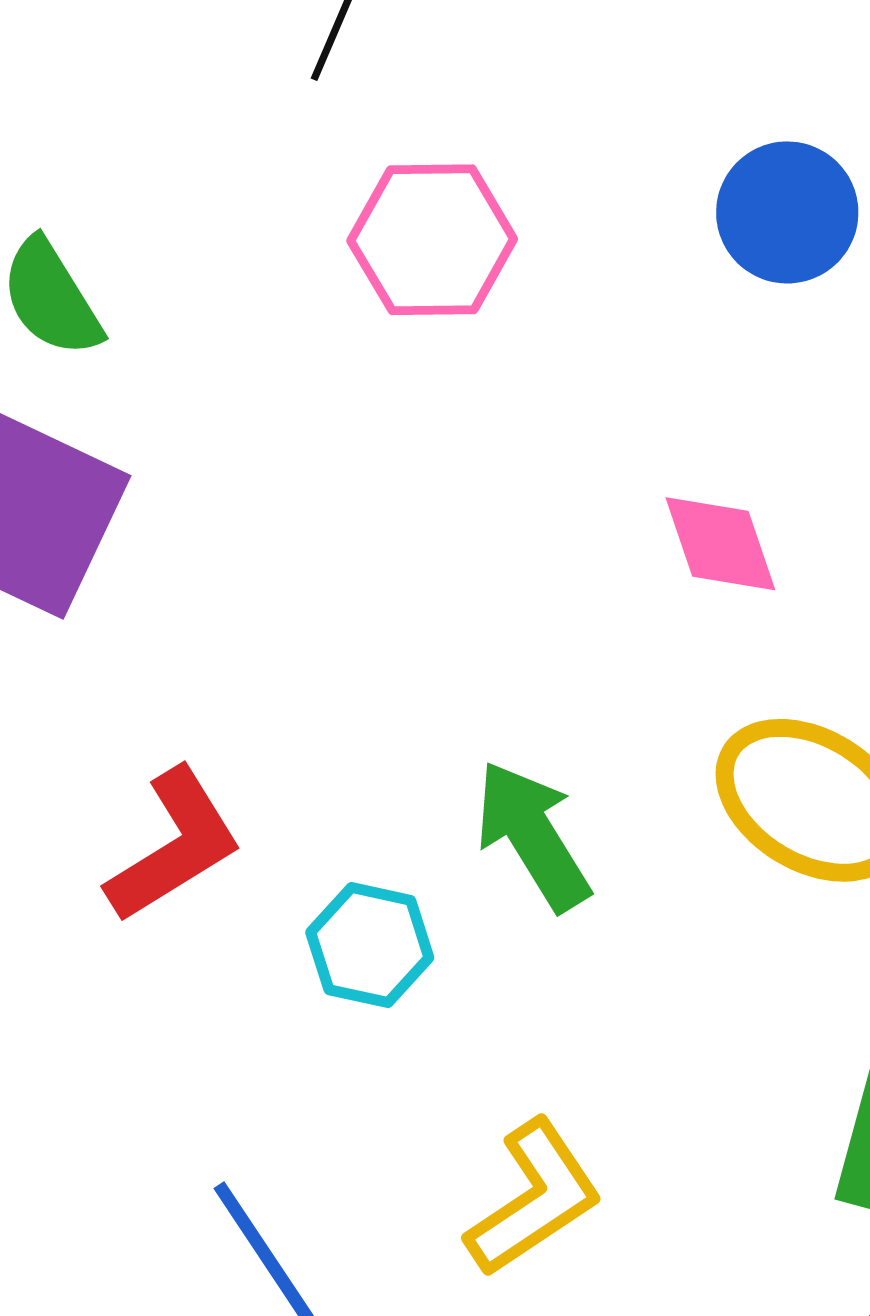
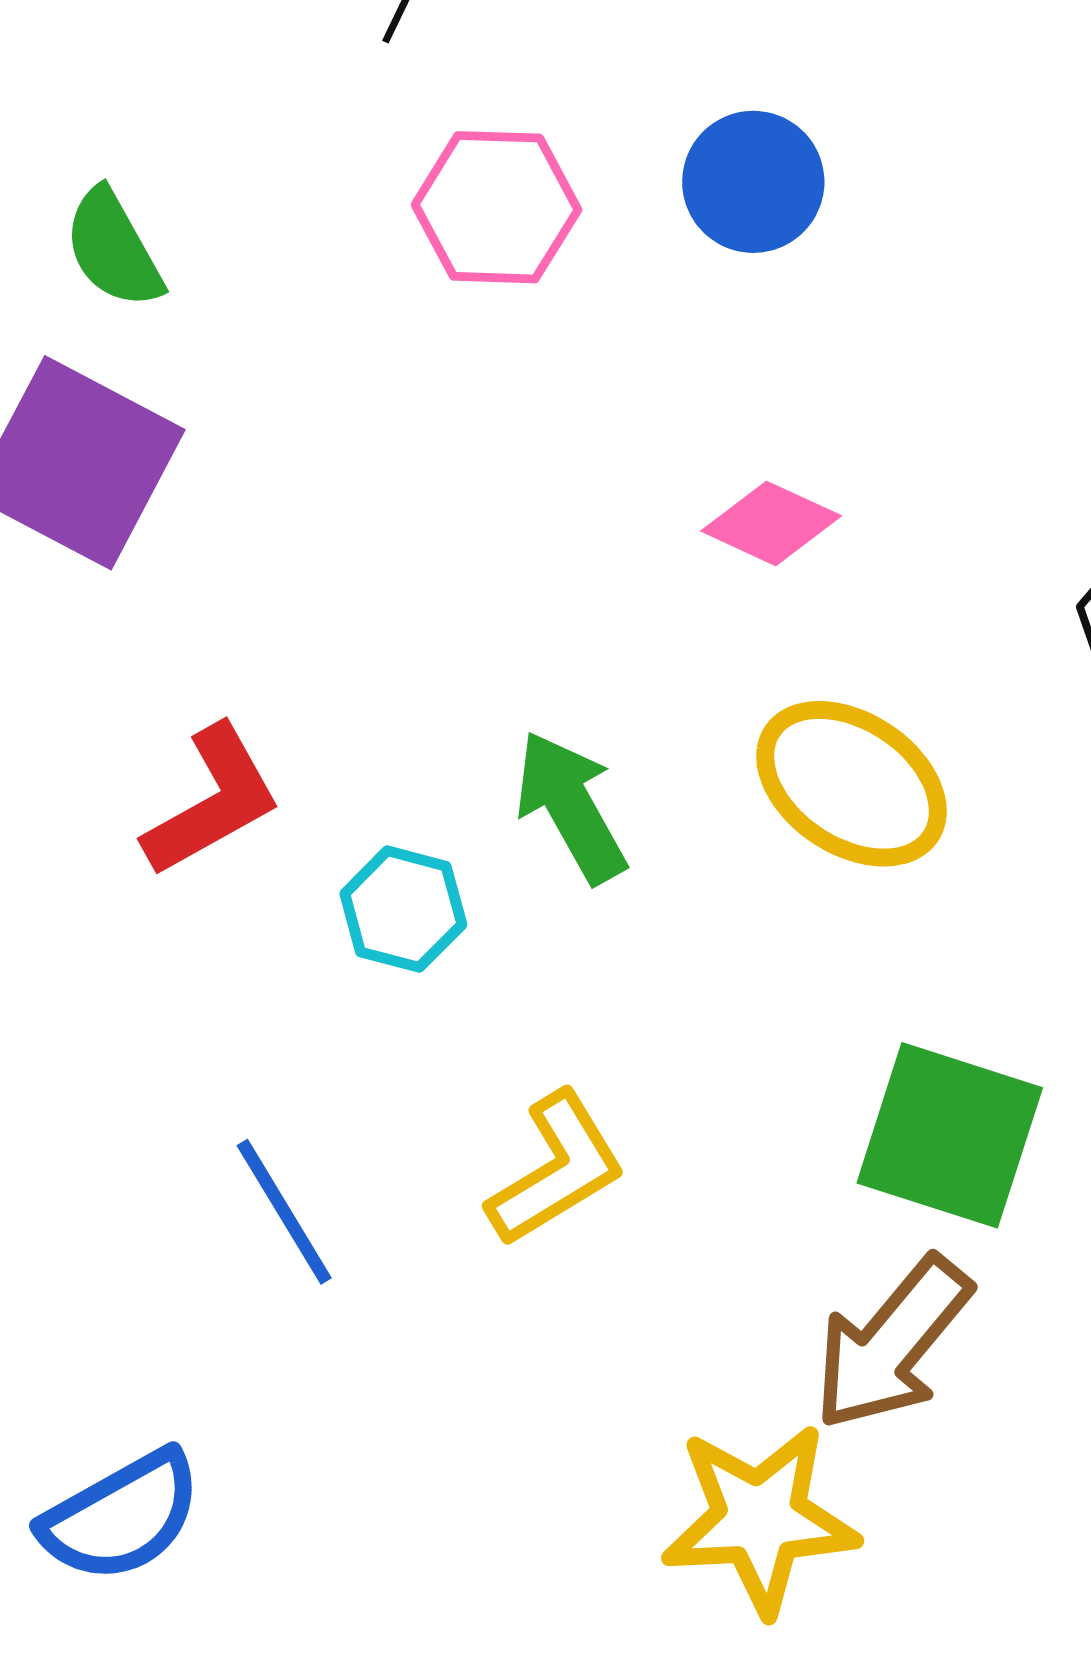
blue circle: (787, 212) -> (753, 182), moved
pink diamond: (720, 544) -> (771, 523), turned -49

